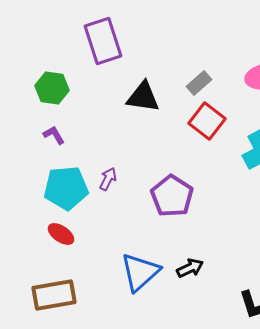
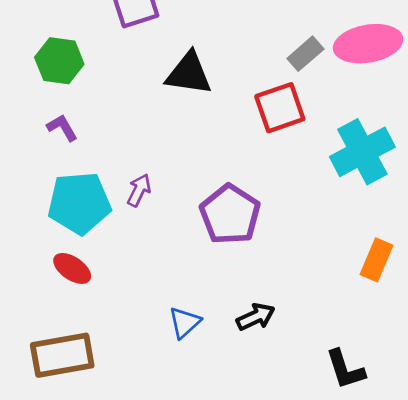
gray rectangle: (199, 83) -> (305, 54), moved
red square: (207, 121) -> (280, 108), turned 33
blue triangle: (140, 272) -> (185, 323), size x0.6

